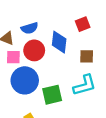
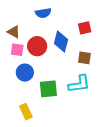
blue semicircle: (30, 28) -> (43, 13), moved
blue circle: (25, 80) -> (25, 73), size x0.7

